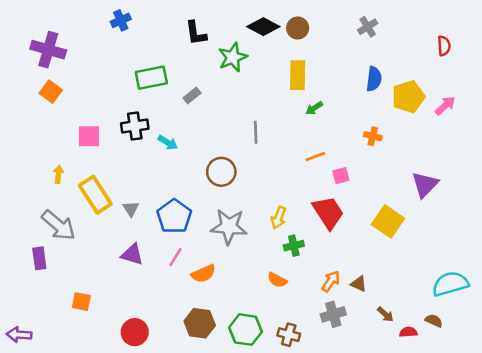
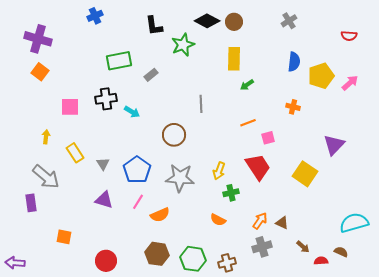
red semicircle: (444, 46) -> (349, 36), turned 98
yellow rectangle: (95, 195) -> (75, 153), size x0.7
brown cross: (289, 335) -> (227, 263), turned -30

